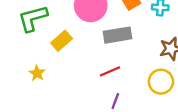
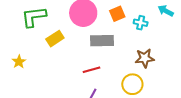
yellow star: (37, 73) -> (19, 62), moved

